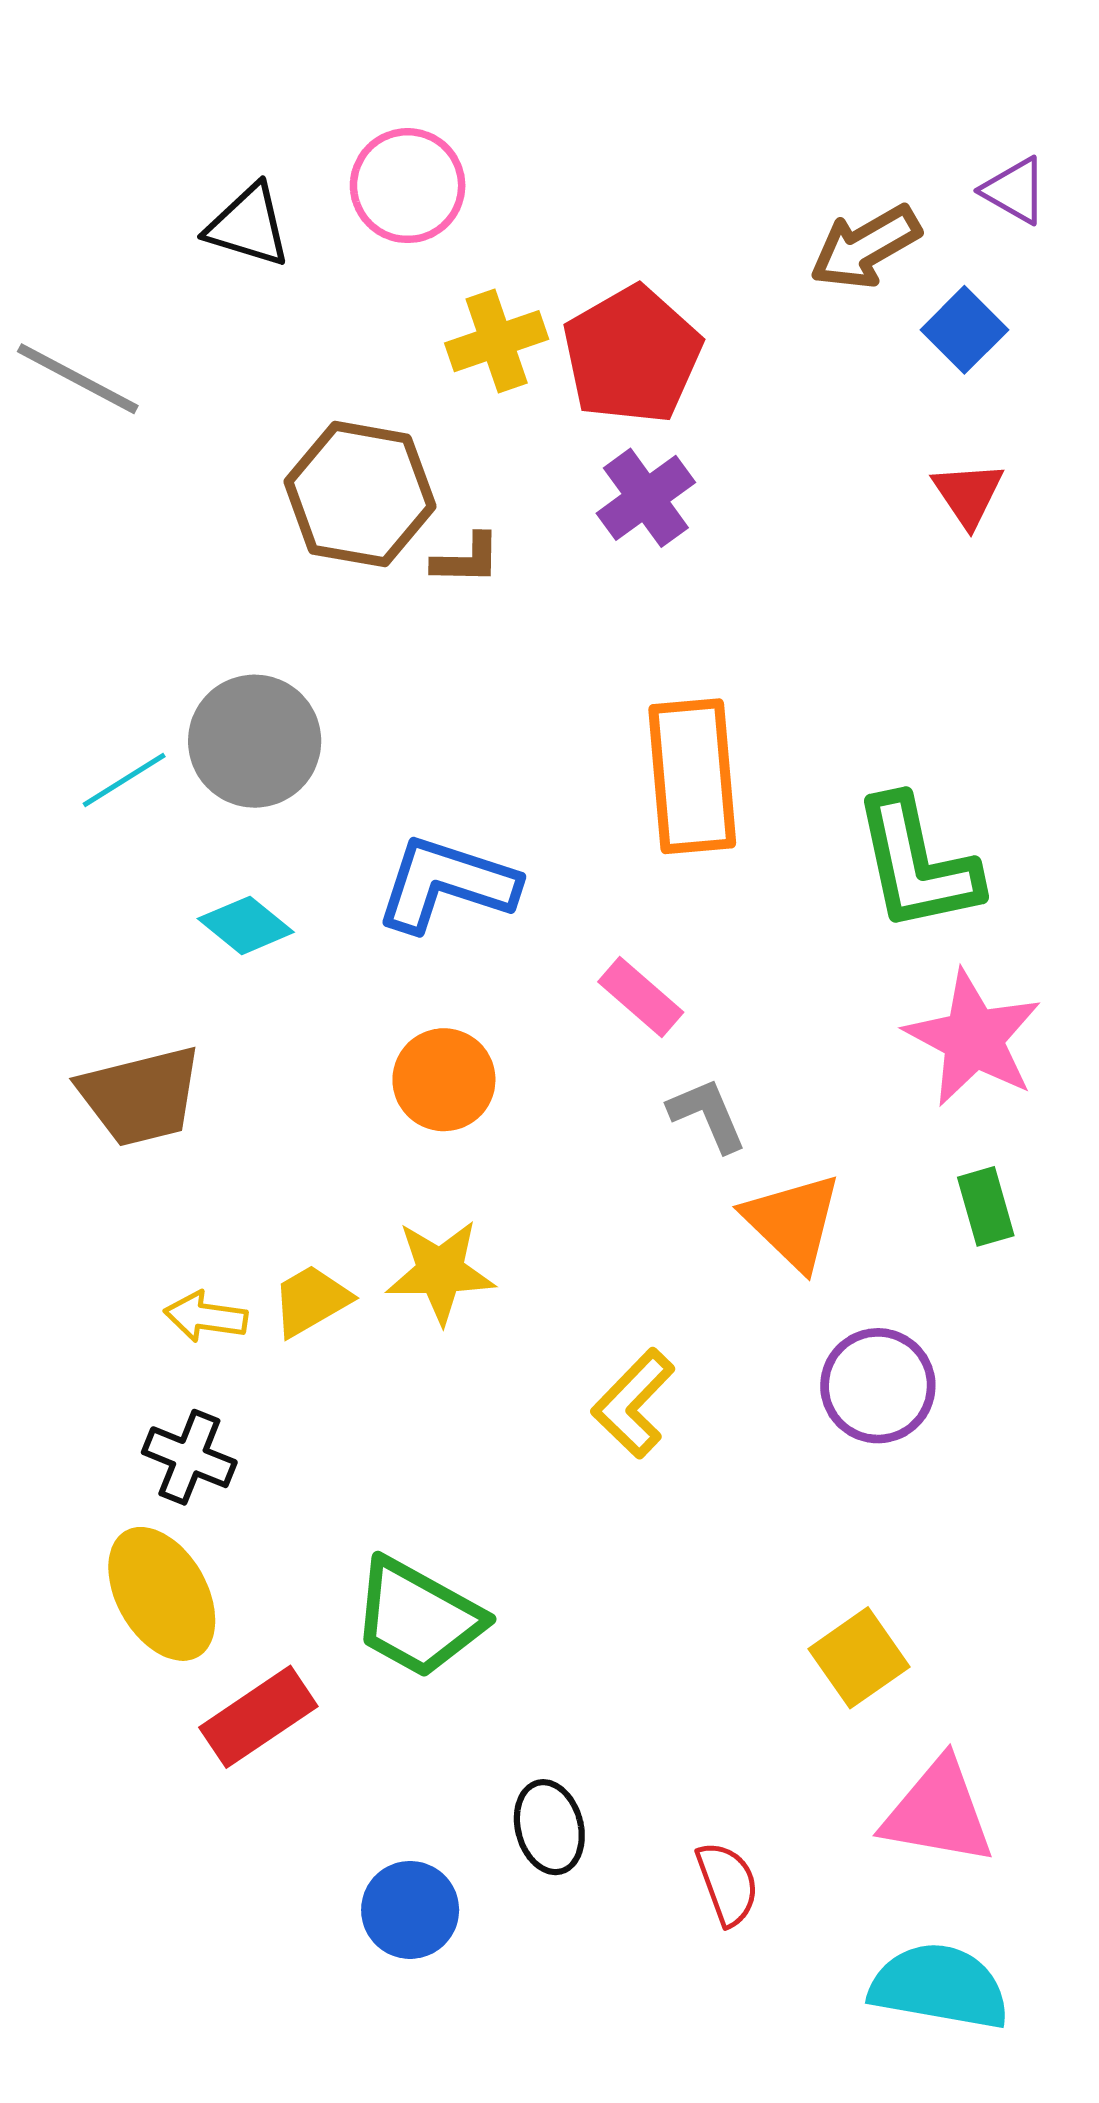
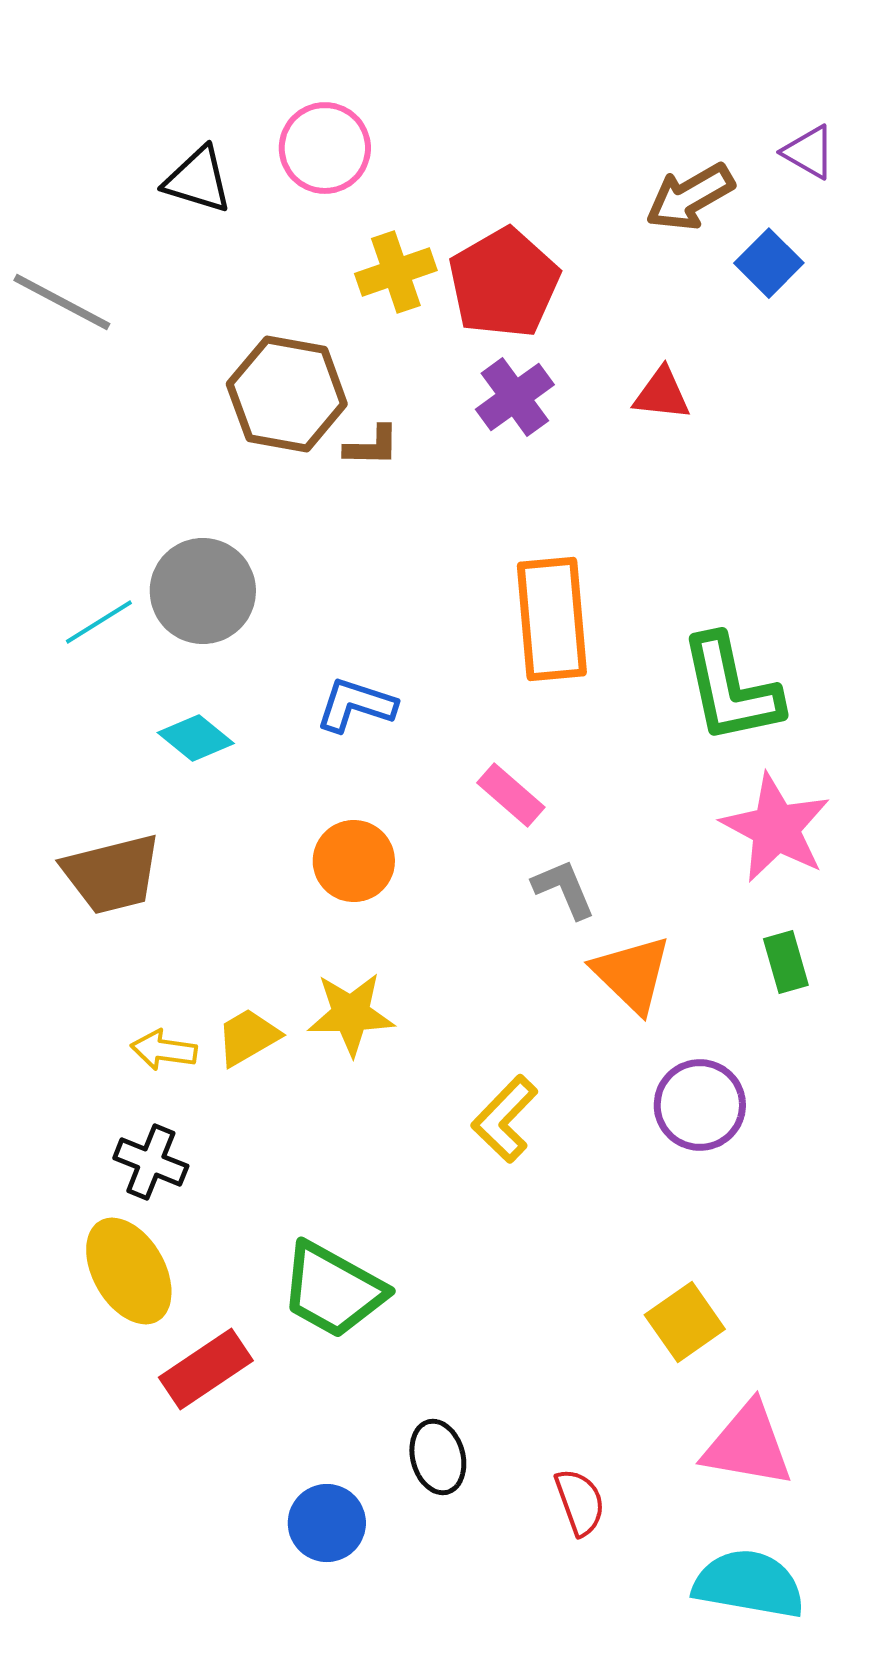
red triangle: (968, 494) -> (662, 394), moved, turned -50
blue L-shape: (446, 884) -> (356, 705), size x0.7

